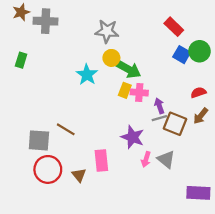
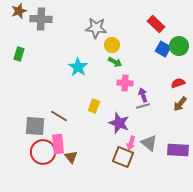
yellow circle: (111, 58) -> (112, 45), moved
green arrow: (128, 69) -> (115, 62), size x0.6
yellow rectangle: (125, 90) -> (94, 106), moved
brown square: (175, 124) -> (123, 157), moved
pink rectangle: (101, 161) -> (58, 144), moved
purple rectangle: (198, 193) -> (178, 150), moved

